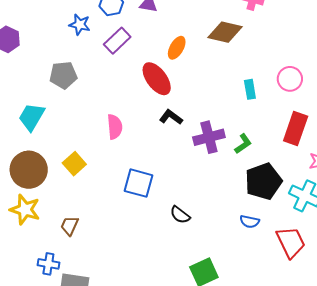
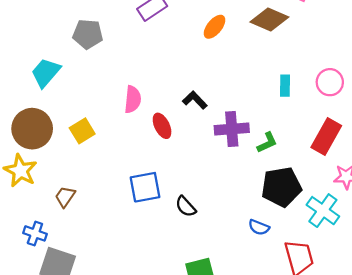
red ellipse: (157, 79) -> (162, 126), moved, size x0.7
blue square: (138, 183) -> (145, 187), moved, turned -36

